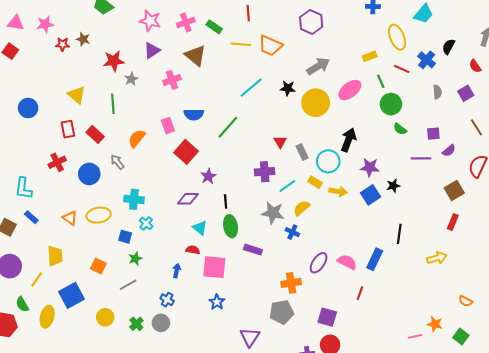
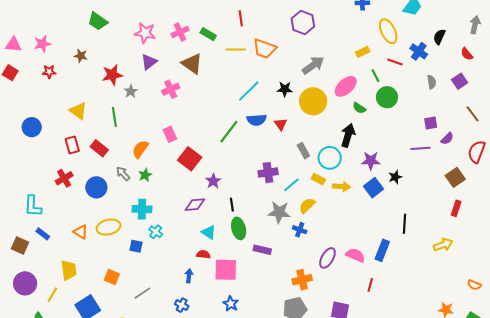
red star: (63, 44) -> (49, 72), moved
blue semicircle: (194, 115) -> (257, 120), moved
green semicircle: (400, 129) -> (359, 108), moved
red triangle: (280, 142) -> (281, 124), moved
green star: (135, 259) -> (145, 175), moved

